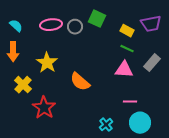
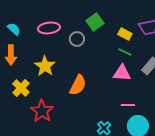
green square: (97, 19) -> (95, 22), turned 30
gray circle: (75, 27) -> (77, 39), moved
orange semicircle: (80, 82) -> (78, 85), turned -105

